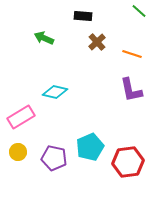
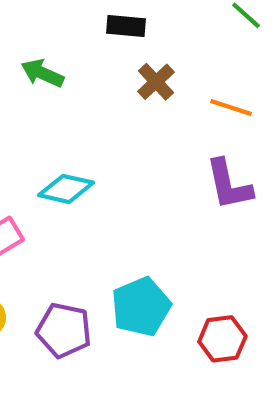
red hexagon: (128, 162) -> (222, 339), size x0.7

